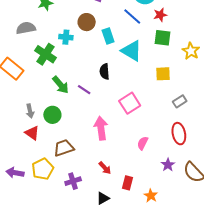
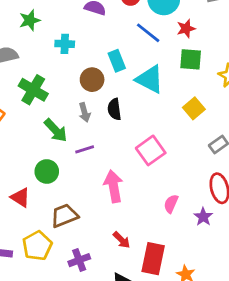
brown circle: (87, 22) -> (92, 80), moved
cyan cross: (66, 37) -> (65, 44), moved
yellow square: (163, 74) -> (194, 108), turned -35
purple line: (84, 90) -> (85, 149), moved, turned -48
gray arrow: (30, 111) -> (85, 112), moved
purple star: (168, 165) -> (203, 217), moved
red rectangle: (127, 183) -> (153, 259), size x1.6

